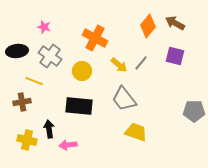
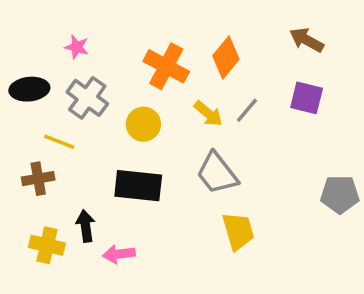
orange diamond: (148, 26) -> (226, 58), moved
yellow trapezoid: (136, 132) -> (238, 231), turned 55

